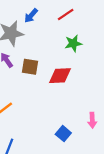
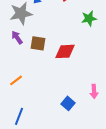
green star: (73, 43) -> (89, 18), moved

